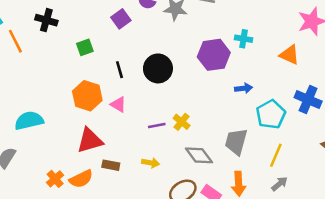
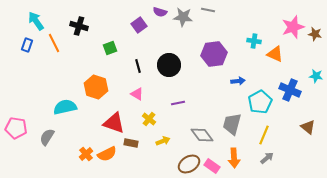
cyan cross: (244, 39) -> (254, 41), moved
orange hexagon: (87, 96) -> (96, 87), moved
yellow cross: (182, 122) -> (149, 119), moved
purple line: (157, 126) -> (178, 103), moved
red triangle: (90, 140) -> (114, 123), turned 35
yellow arrow: (151, 163) -> (163, 141), turned -32

